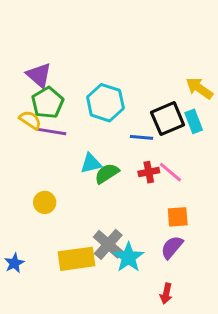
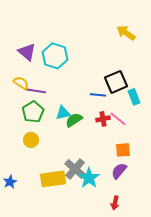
yellow arrow: (199, 88) -> (126, 33), moved
green pentagon: (48, 103) -> (33, 112), moved
cyan hexagon: (105, 103) -> (55, 56), moved
cyan rectangle: (194, 121) -> (134, 97), moved

